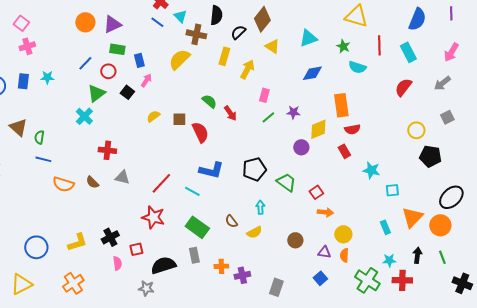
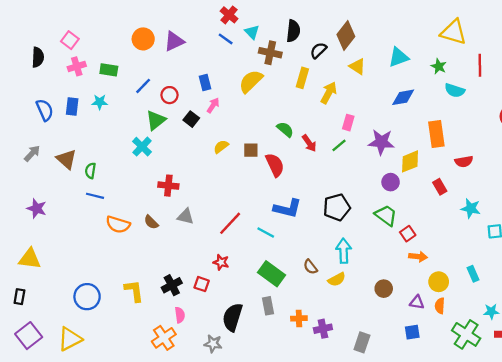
green rectangle: (117, 49) -> (109, 70), moved
purple star: (293, 112) -> (381, 142), size x1.6
green line: (268, 117) -> (339, 145), moved
red semicircle: (352, 129) -> (464, 161), moved
green trapezoid: (286, 182) -> (386, 215), moved
cyan arrow: (260, 207) -> (344, 251), size x1.5
red star: (153, 217) -> (221, 262), size x0.6
cyan rectangle: (385, 227) -> (473, 274), moved
yellow L-shape: (77, 242) -> (134, 291), turned -80
red square: (136, 249) -> (202, 284), moved, turned 32
black semicircle: (163, 265) -> (232, 317), turned -55
blue square: (320, 278) -> (412, 332), turned 32
orange cross: (73, 283) -> (164, 338), moved

